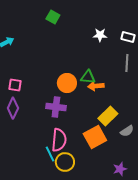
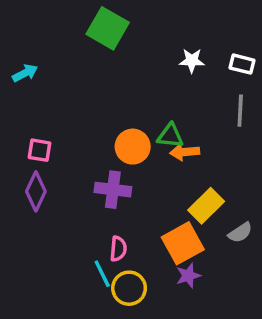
green square: (53, 17) -> (108, 28), size x1.6
pink semicircle: (59, 140) -> (118, 249), size x0.6
purple star: (120, 169) -> (188, 276), moved

